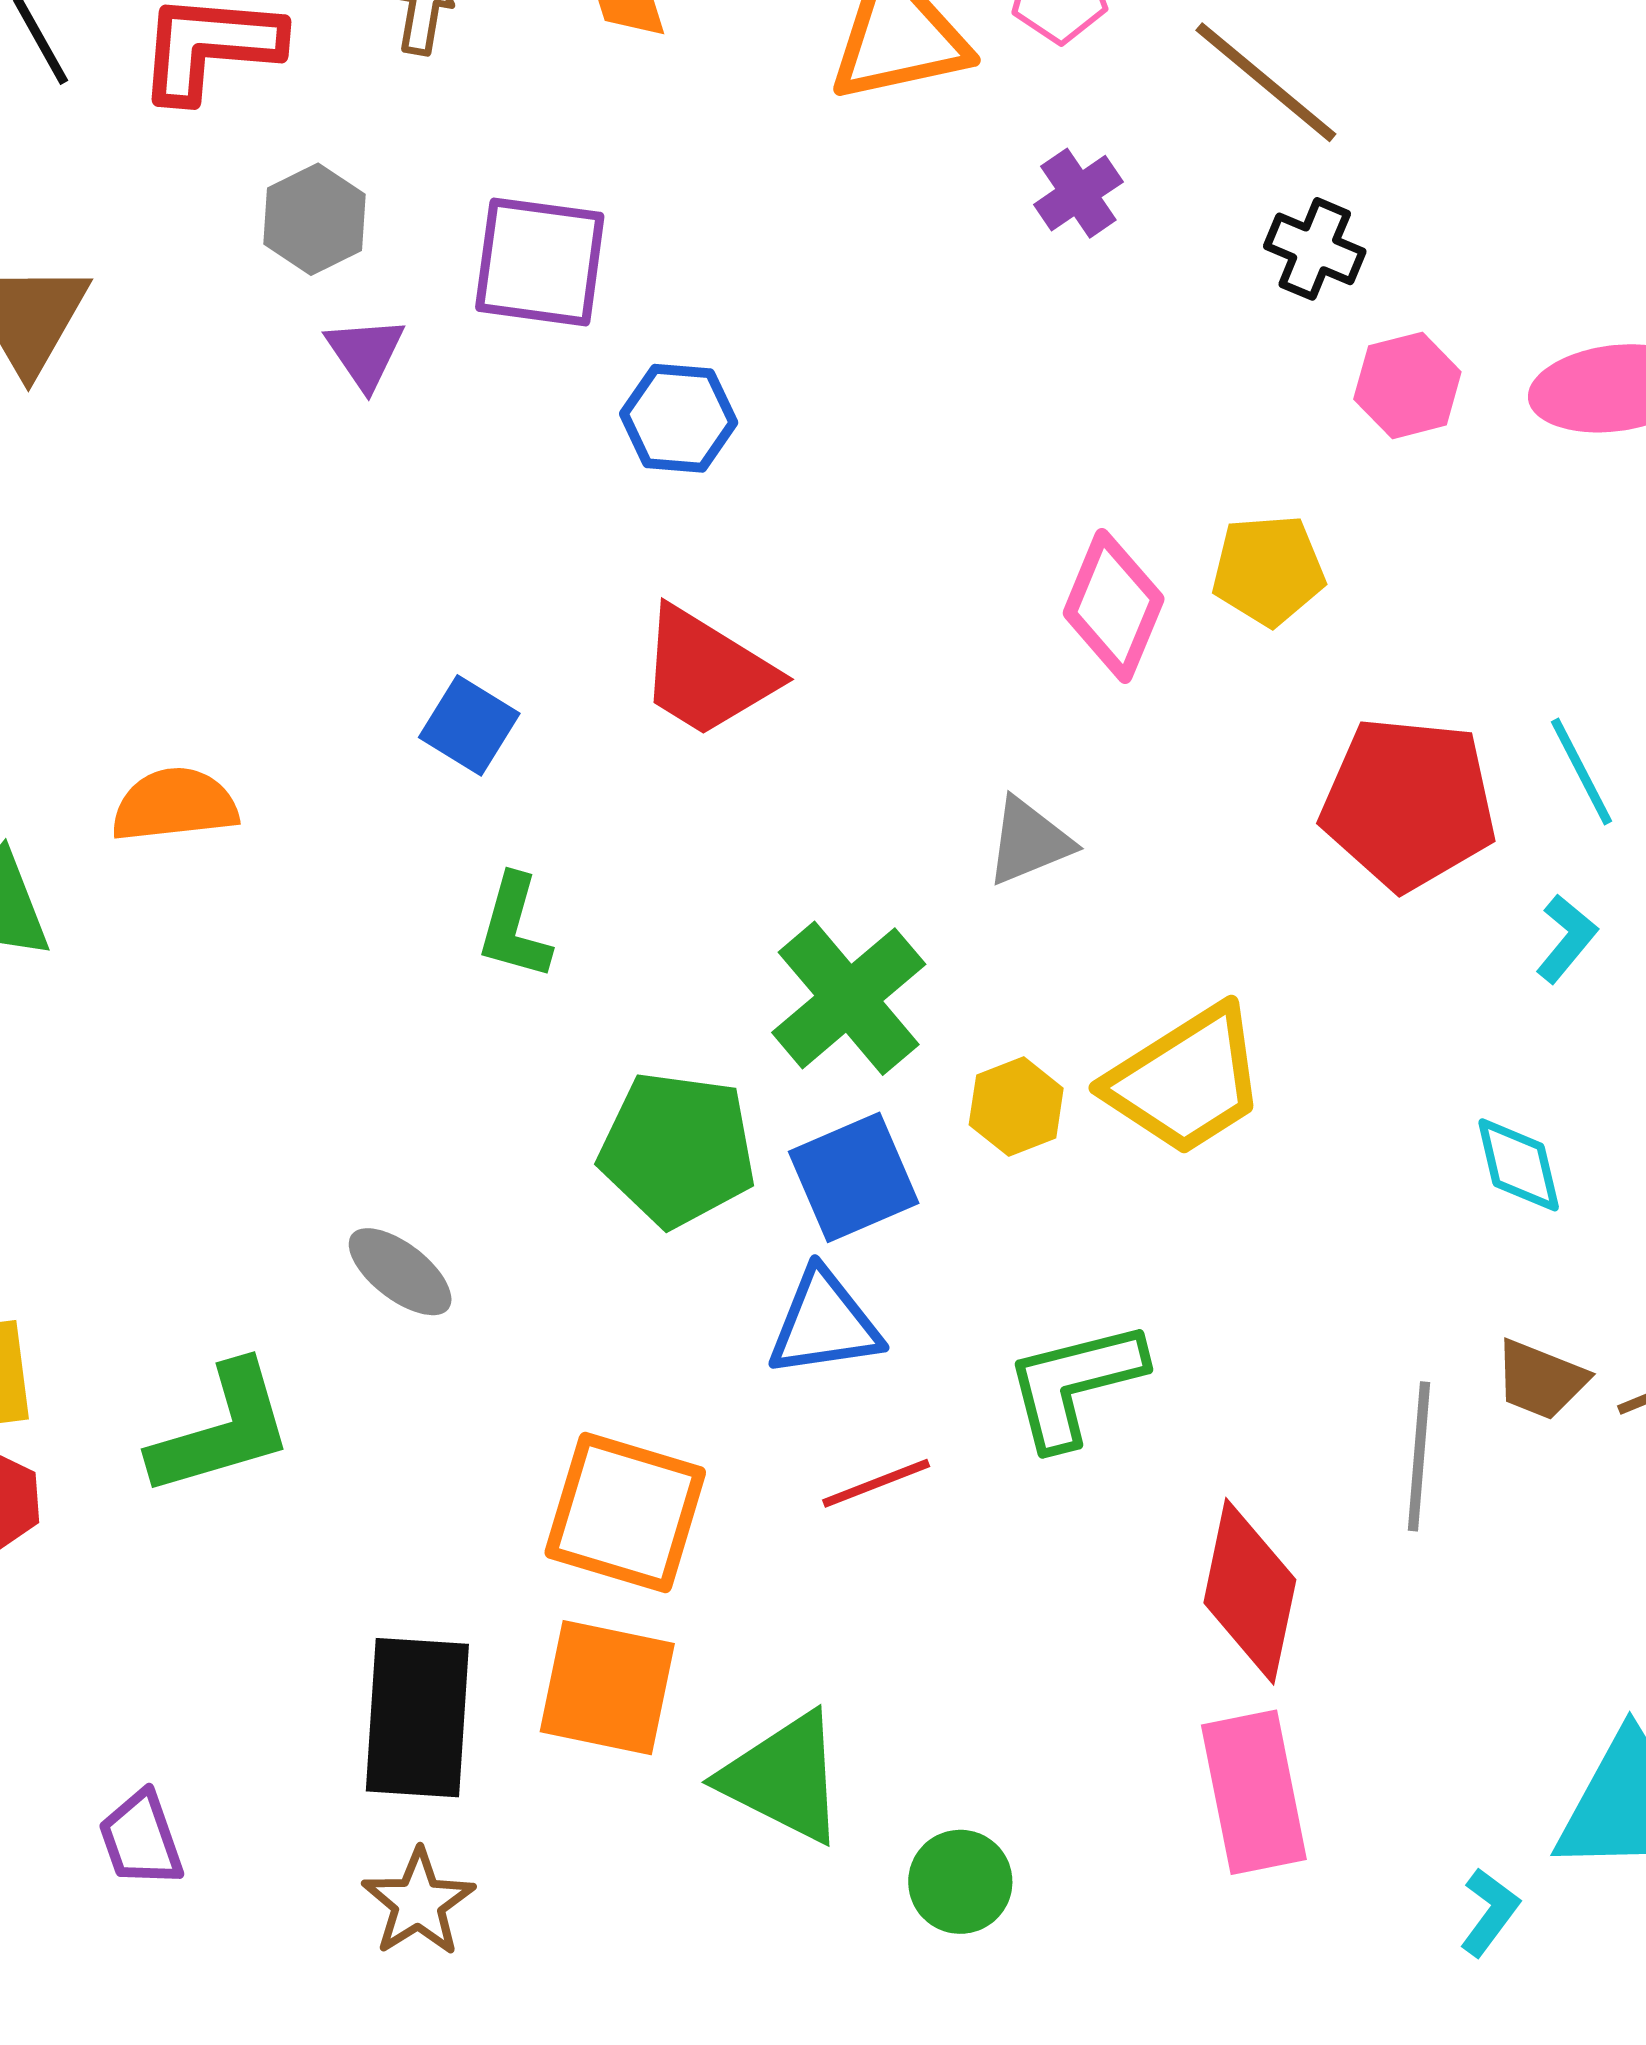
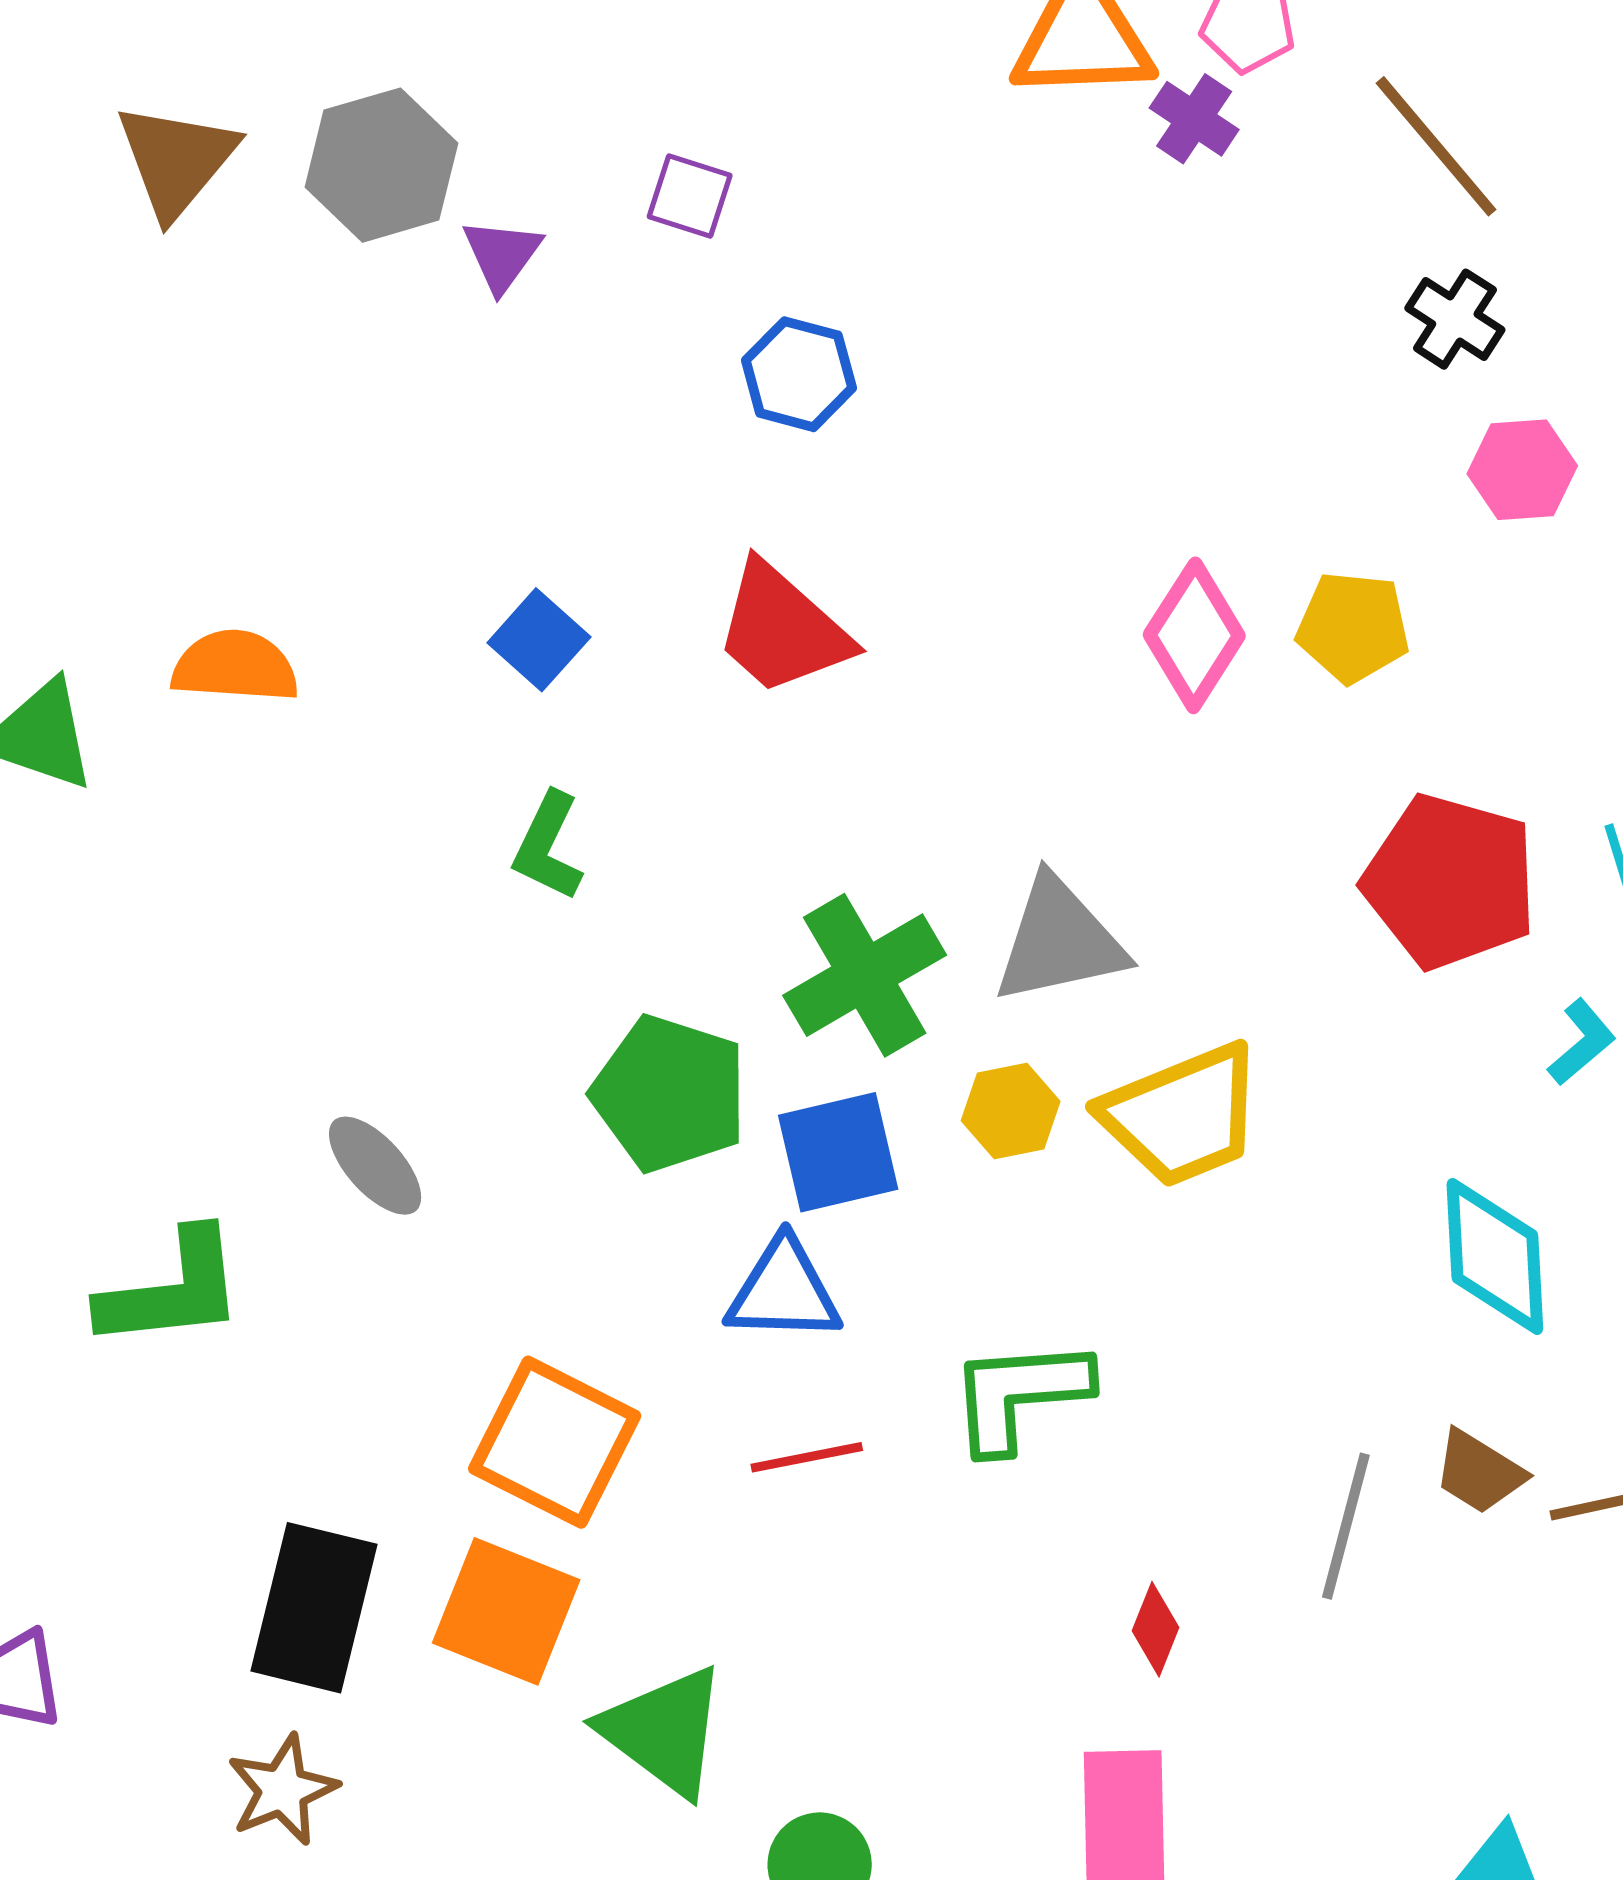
purple cross: (1078, 193) -> (1194, 119), moved, turned -32
gray hexagon: (315, 219) -> (381, 165), moved, size x1.4
purple square: (540, 262) -> (690, 196), size x0.6
gray triangle: (1029, 841) -> (1059, 941), moved, size x1.5
cyan diamond: (1519, 1165) -> (1495, 1257), size x1.5
red diamond: (1250, 1591) -> (1156, 1629), size x0.5

